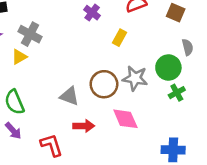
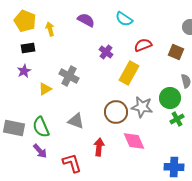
gray cross: (30, 34) -> (69, 76), moved
yellow rectangle: (119, 38) -> (129, 73), size x1.6
gray triangle: (69, 96) -> (76, 121), moved
red arrow: (84, 126) -> (99, 147), turned -84

